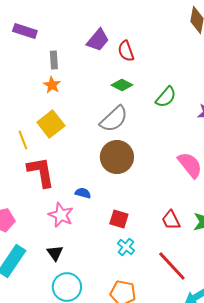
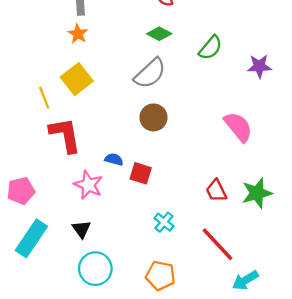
brown circle: (117, 157) -> (153, 117), size x0.7
red square: (119, 219) -> (141, 173), moved

